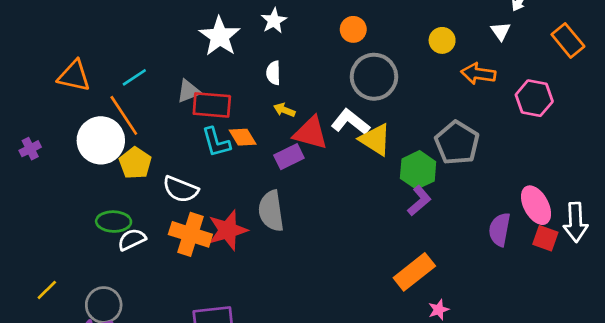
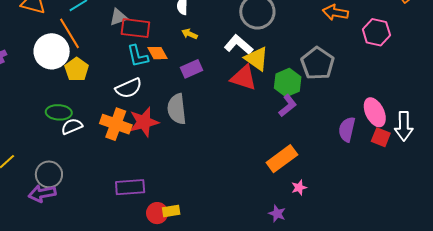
red triangle: (311, 133) -> (244, 78), moved
white semicircle: (181, 189) -> (129, 88), moved, turned -48

